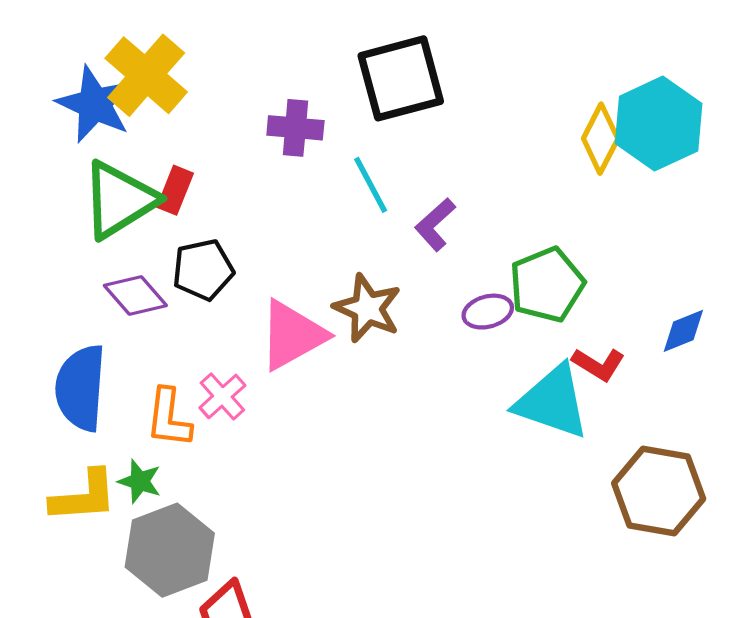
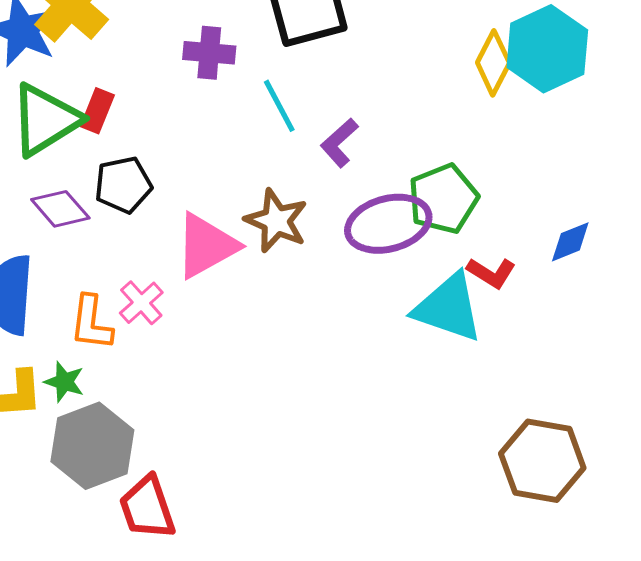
purple ellipse: (488, 312) -> (388, 224), size x1.8
brown hexagon: (659, 491) -> (542, 461), moved

